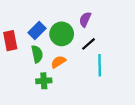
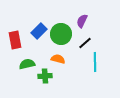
green semicircle: (37, 54) -> (27, 64), moved, turned -91
orange semicircle: (58, 62) -> (58, 59), turned 48

